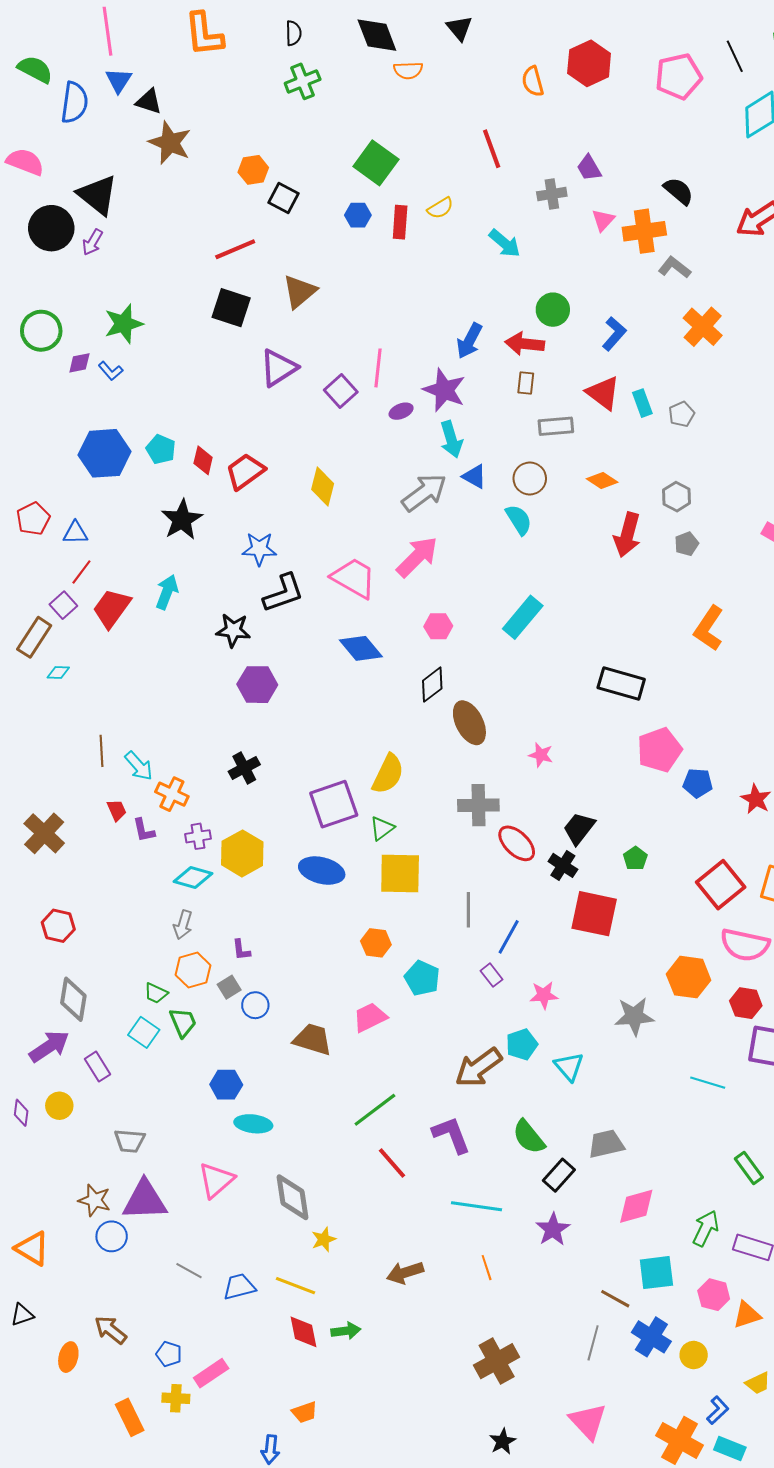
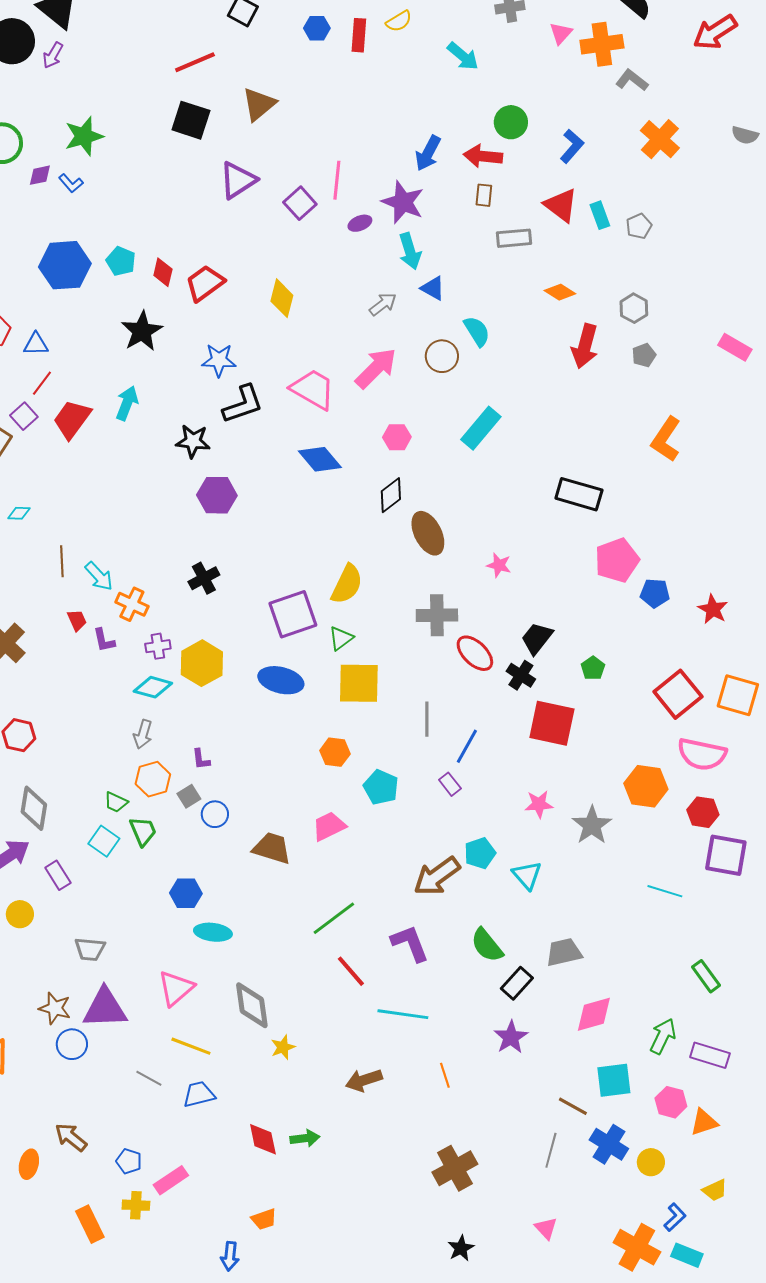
brown circle: (530, 478) -> (442, 356), moved
gray arrow: (424, 493) -> (383, 304), size x0.6
cyan diamond: (58, 672) -> (19, 513), moved
pink star: (544, 995) -> (539, 804), moved
gray star: (634, 1016) -> (592, 825), turned -30
cyan line: (476, 1206) -> (403, 1014), moved
yellow line: (296, 1286) -> (191, 1046), moved
pink triangle: (588, 1421) -> (546, 1228), size x0.6

